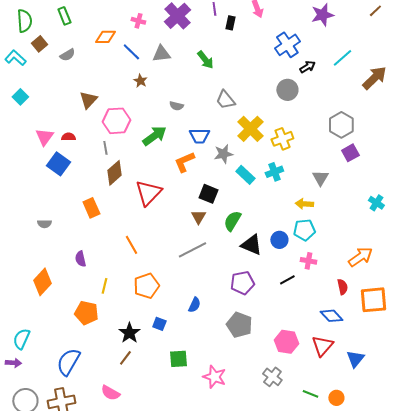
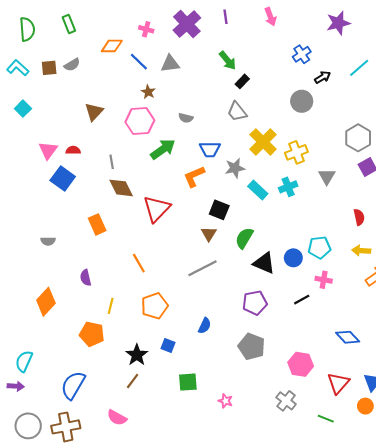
black rectangle: (230, 23) -> (242, 81), moved, turned 32
brown square: (39, 44) -> (49, 68), moved, turned 35
blue cross: (287, 45) -> (302, 54), size x0.7
green arrow: (205, 60) -> (228, 61), moved
pink hexagon: (116, 121) -> (140, 121), moved
brown diamond: (114, 173) -> (121, 188), turned -75
gray triangle: (320, 178) -> (327, 176), moved
yellow arrow: (304, 204) -> (361, 251), moved
red semicircle: (342, 287) -> (359, 217), moved
red triangle: (322, 346) -> (338, 383), moved
pink star: (214, 377) -> (225, 401), size x0.6
orange circle: (336, 398) -> (365, 406), moved

